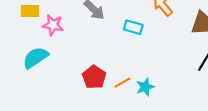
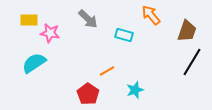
red pentagon: (94, 77) -> (88, 94), moved
orange line: (122, 83) -> (107, 71), moved

